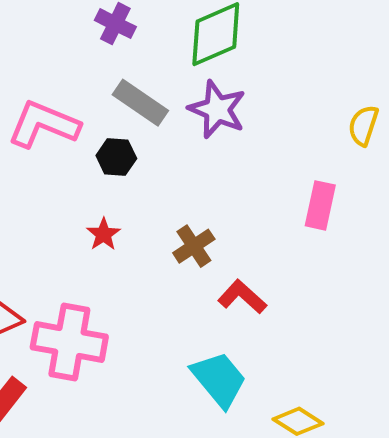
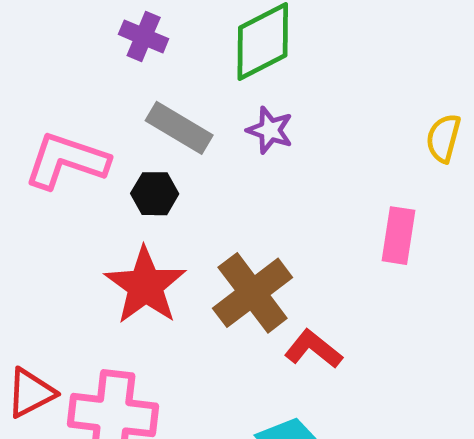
purple star: (217, 109) -> (270, 130), size x0.7
red star: (104, 234) -> (145, 286), size x2.0
brown cross: (194, 246) -> (253, 293), size x1.6

